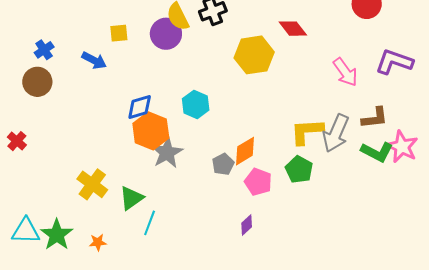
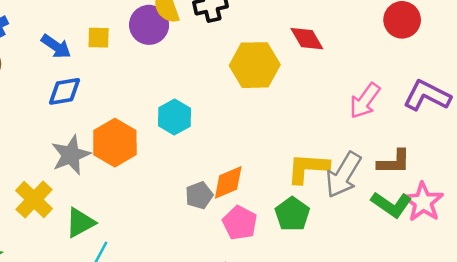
yellow square: (119, 33) -> (99, 38), moved
pink arrow: (345, 72) -> (365, 101), turned 64
blue diamond: (140, 107) -> (64, 91), moved
gray star: (167, 153) -> (71, 155), moved

